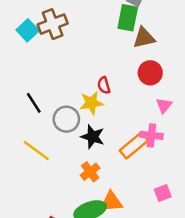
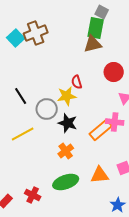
brown triangle: (144, 38) -> (93, 44), moved
yellow line: (36, 150) -> (23, 134), turned -65
orange triangle: (111, 202) -> (100, 175), moved

